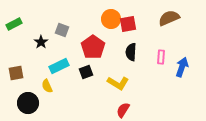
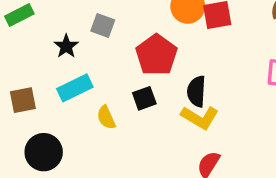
black semicircle: (131, 52) -> (196, 91), moved
cyan rectangle: (59, 66) -> (75, 88), moved
yellow semicircle: (47, 86) -> (106, 117), moved

